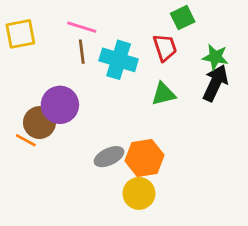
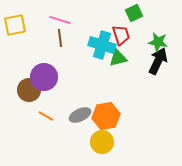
cyan cross: (119, 60) -> (102, 45), moved
green triangle: (164, 94) -> (118, 58), moved
orange line: (26, 140) -> (46, 116), moved

